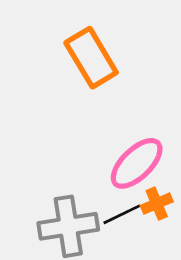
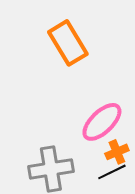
black line: (122, 214) -> (112, 172), moved

